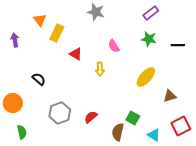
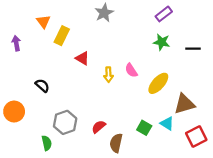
gray star: (96, 12) -> (104, 13), turned 30
pink semicircle: (114, 46) -> (131, 70), moved
brown triangle: (170, 96) -> (184, 104), size x1.5
green semicircle: (22, 132) -> (47, 143), moved
brown semicircle: (118, 132) -> (116, 143), moved
cyan triangle: (154, 135) -> (167, 123), moved

